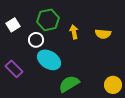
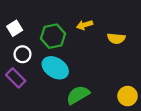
green hexagon: (48, 20) -> (53, 36), moved
yellow arrow: (74, 32) -> (85, 25), moved, turned -96
white circle: (36, 40) -> (22, 54), moved

